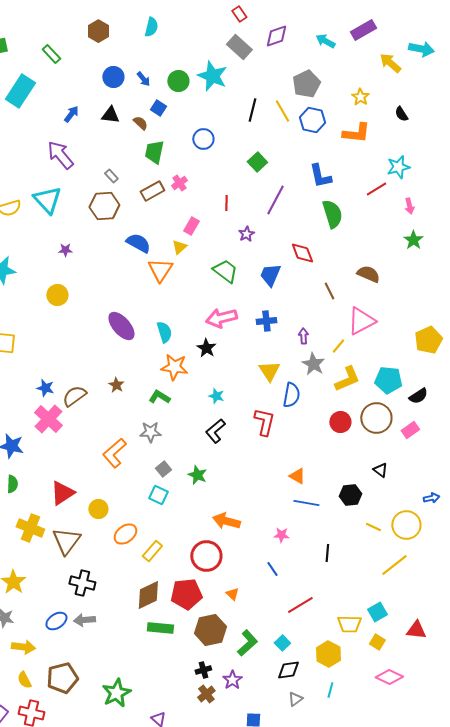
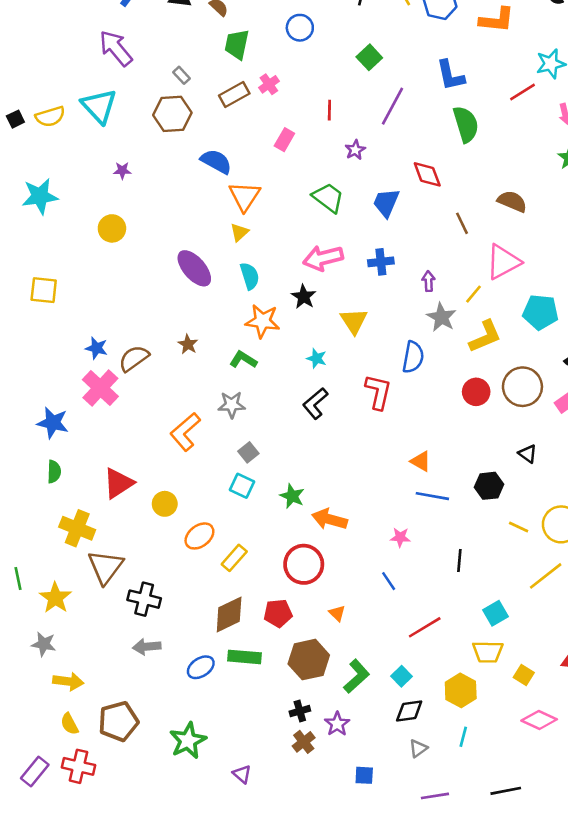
yellow triangle: (179, 247) -> (239, 232), moved
yellow triangle: (269, 371) -> (354, 321), moved
cyan pentagon: (388, 380) -> (540, 312), moved
green star: (197, 475) -> (292, 496), moved
brown triangle: (66, 541) -> (106, 567), moved
red pentagon: (186, 594) -> (278, 613), size x0.7
cyan square: (377, 612) -> (495, 613), moved
blue ellipse: (56, 621) -> (201, 667), moved

